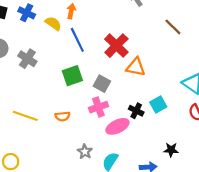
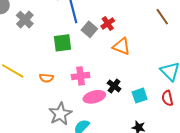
red cross: (116, 46) -> (108, 23), size x0.6
gray square: (102, 84) -> (89, 29), moved
cyan square: (158, 104) -> (140, 96), moved
gray star: (85, 152) -> (60, 114), size x1.6

